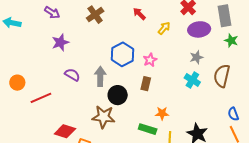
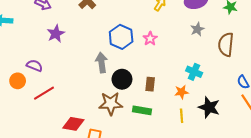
purple semicircle: (72, 75) -> (34, 66), moved
cyan cross: (192, 80) -> (194, 72), moved
brown rectangle: (146, 84) -> (150, 84), moved
orange star: (162, 113) -> (182, 92), moved
green rectangle: (148, 129) -> (142, 110), moved

